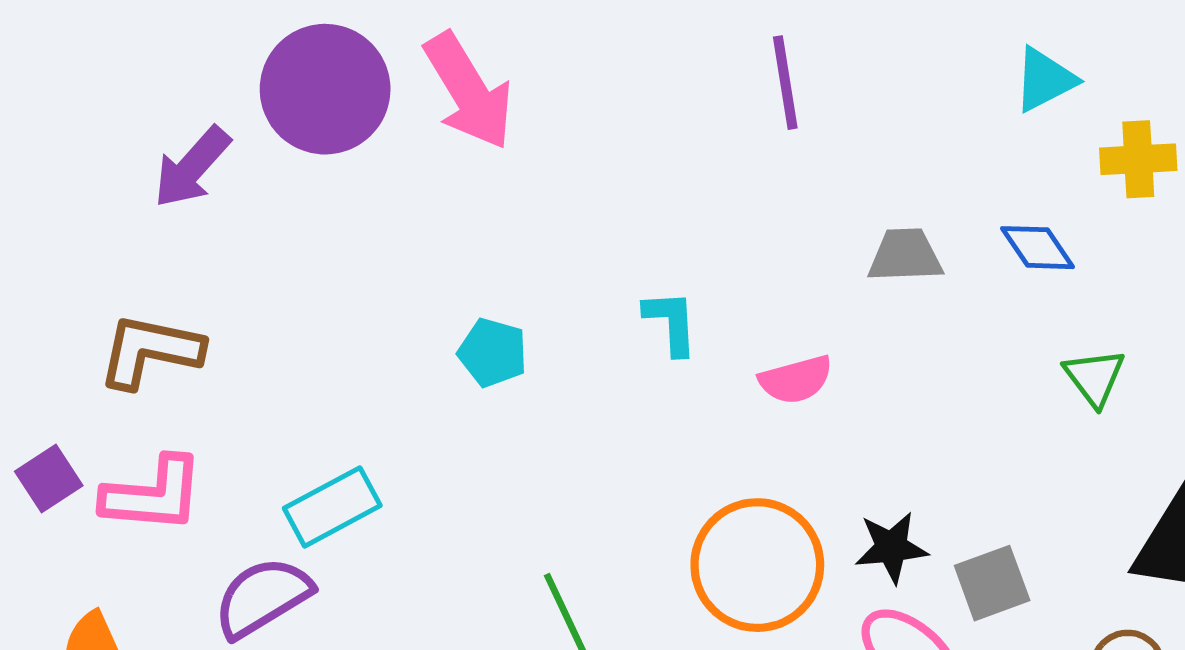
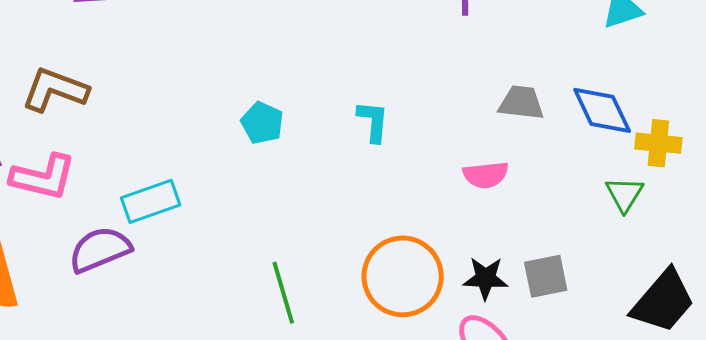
yellow cross: (1138, 159) -> (658, 143), moved
blue diamond: (1037, 248) -> (602, 110), size x1.4
pink semicircle: (796, 380) -> (486, 175), moved
gray square: (992, 583) -> (546, 276), moved

